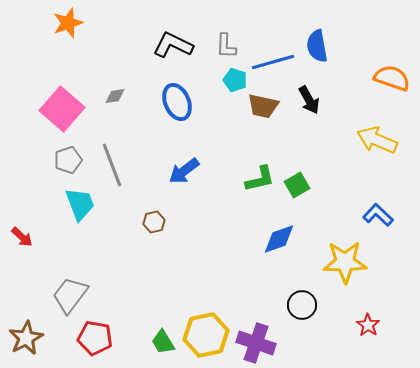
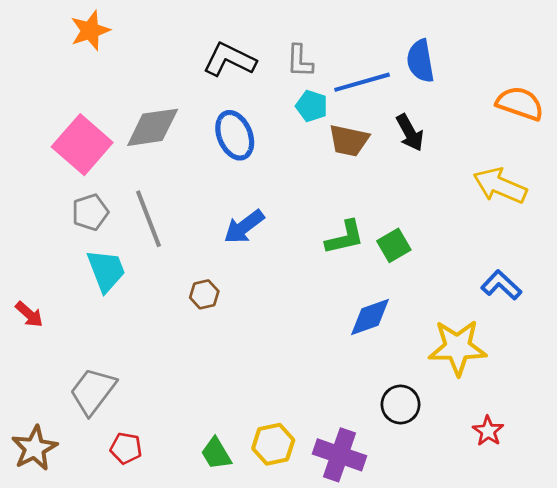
gray diamond: (115, 96) -> (153, 127), size x2.0
yellow hexagon: (206, 335) -> (273, 444), size x0.7
red pentagon: (95, 338) -> (126, 448), size x0.7

